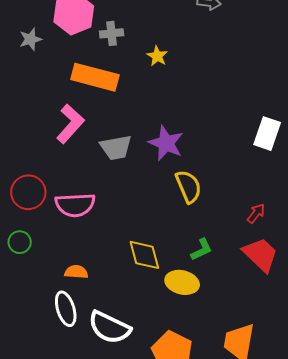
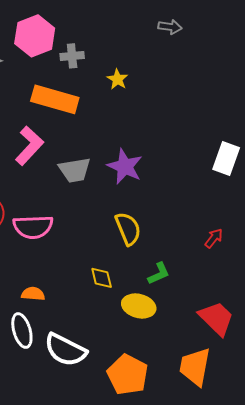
yellow semicircle: (188, 186) -> (128, 229), moved
yellow diamond: (144, 255) -> (102, 278), size x0.7
red trapezoid: (260, 255) -> (216, 318), moved

